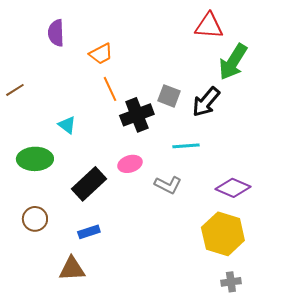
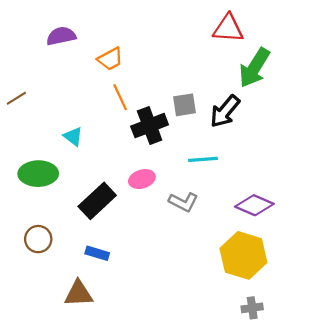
purple semicircle: (56, 33) -> (61, 36), turned 80
gray square: (169, 96) -> (184, 105), turned -30
blue rectangle: (89, 232) -> (97, 253), turned 35

